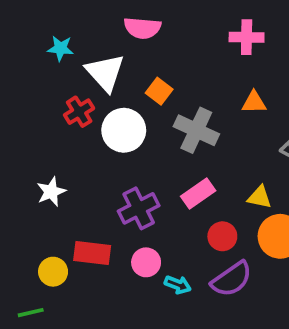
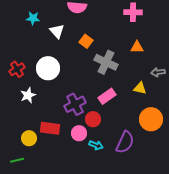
white triangle: (105, 73) -> (57, 31), size x0.7
red cross: (79, 112) -> (17, 69), moved
white circle: (124, 130) -> (48, 68), moved
yellow triangle: (260, 197) -> (140, 88), moved
red circle: (222, 236) -> (93, 119), moved
purple semicircle: (232, 279) -> (125, 142), turned -30

